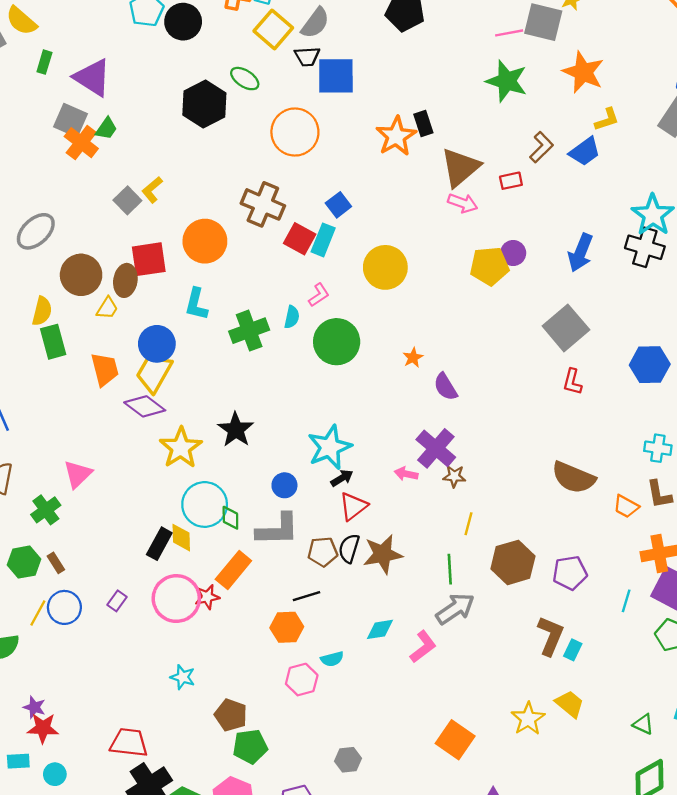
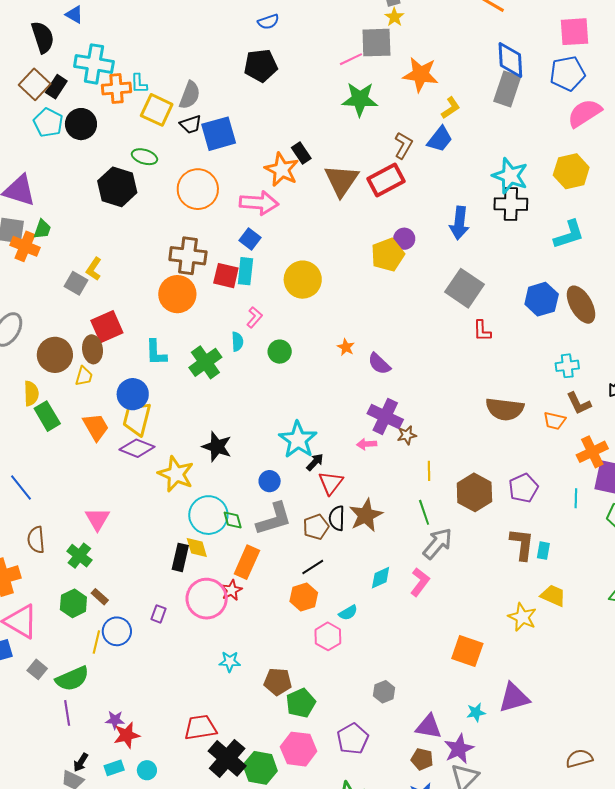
red rectangle: (511, 181) -> (386, 180), size x1.8
pink arrow: (463, 203) -> (259, 203), moved, size x1.5
orange circle: (205, 241) -> (177, 294), moved
green circle: (337, 342) -> (280, 352), size x0.6

